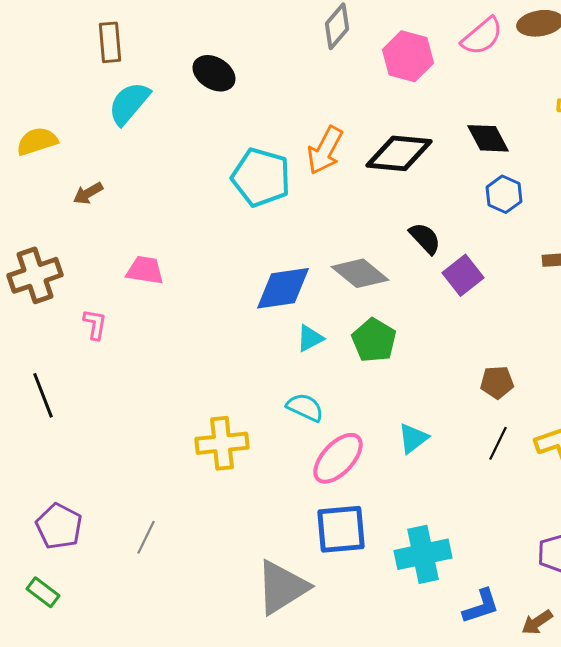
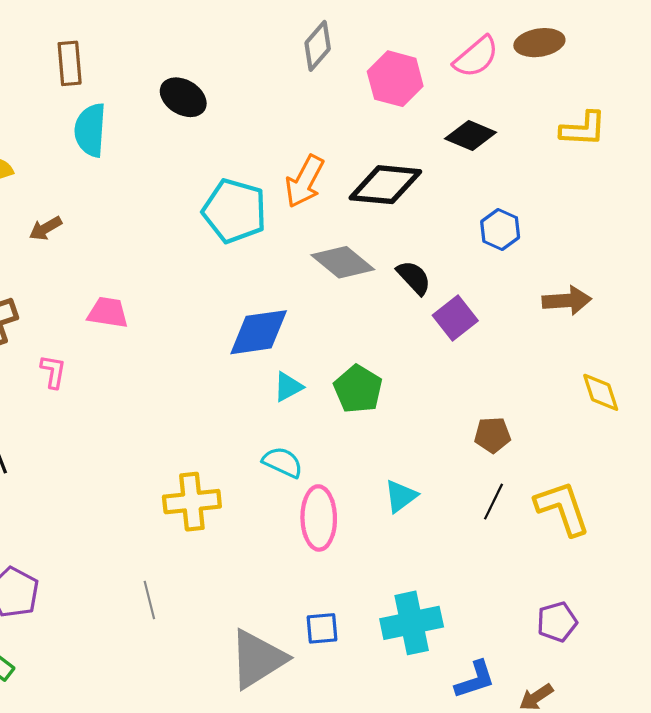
cyan semicircle: (129, 103) -> (90, 130), turned -36
black diamond: (488, 138) -> (471, 136), moved, turned -39
gray diamond: (360, 273) -> (343, 262), moved
pink ellipse: (338, 458) -> (319, 518), turned -44
blue square: (341, 529) -> (322, 628), moved, size x0.6
gray line: (146, 537) -> (149, 600), moved, turned -40

